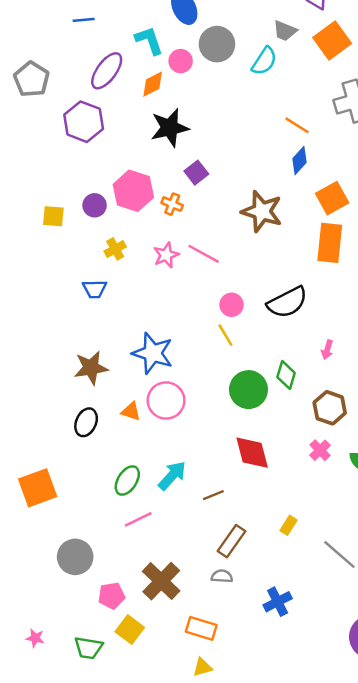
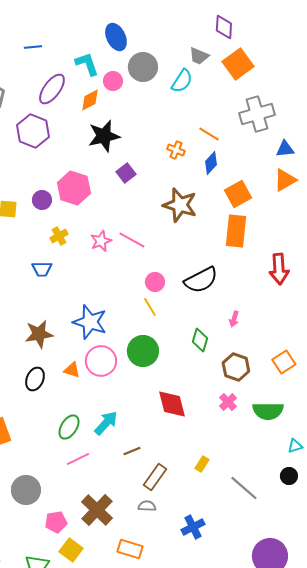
orange cross: (172, 204) -> (176, 150), moved
green circle: (248, 390) -> (143, 351), moved
brown line: (213, 495) -> (132, 451), moved

